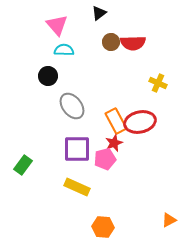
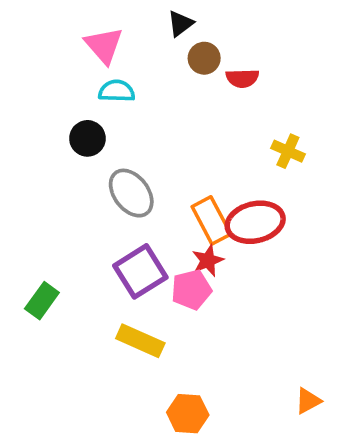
brown circle: (111, 42) -> (204, 58), moved
red semicircle: (133, 43) -> (242, 78), size x0.7
purple square: (77, 149) -> (140, 271), turned -32

